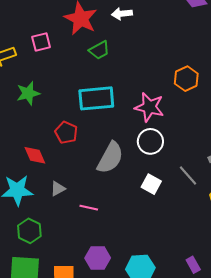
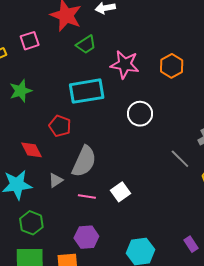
pink star: (149, 107) -> (125, 64), moved
white circle: (150, 141) -> (140, 114), moved
gray semicircle: (110, 158) -> (84, 161), moved
white square: (151, 184) -> (121, 192), moved, turned 30
purple hexagon: (98, 258) -> (86, 237), moved

